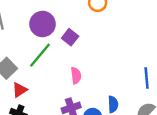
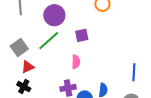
purple square: (70, 37) -> (82, 35), moved, turned 32

